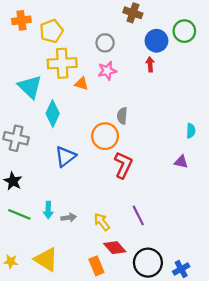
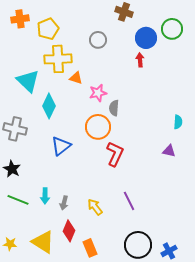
pink star: (107, 71) -> (98, 93), moved
gray arrow: (69, 218) -> (64, 203), turned 112
red diamond: (115, 248) -> (69, 231), moved, turned 65

